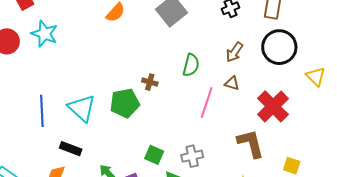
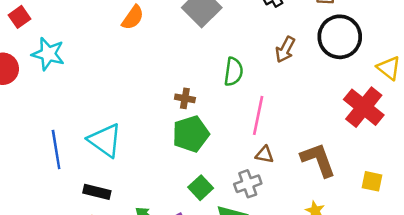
brown triangle: (232, 83) -> (264, 155), moved
green pentagon: (125, 103) -> (191, 134), moved
red cross: (273, 106) -> (364, 107), moved
green square: (154, 155) -> (201, 188), turned 30

